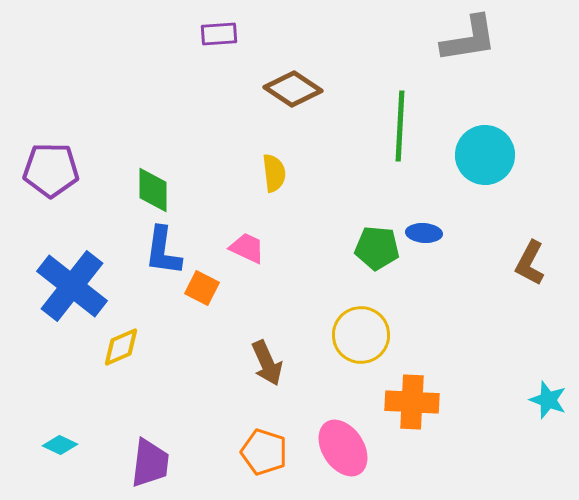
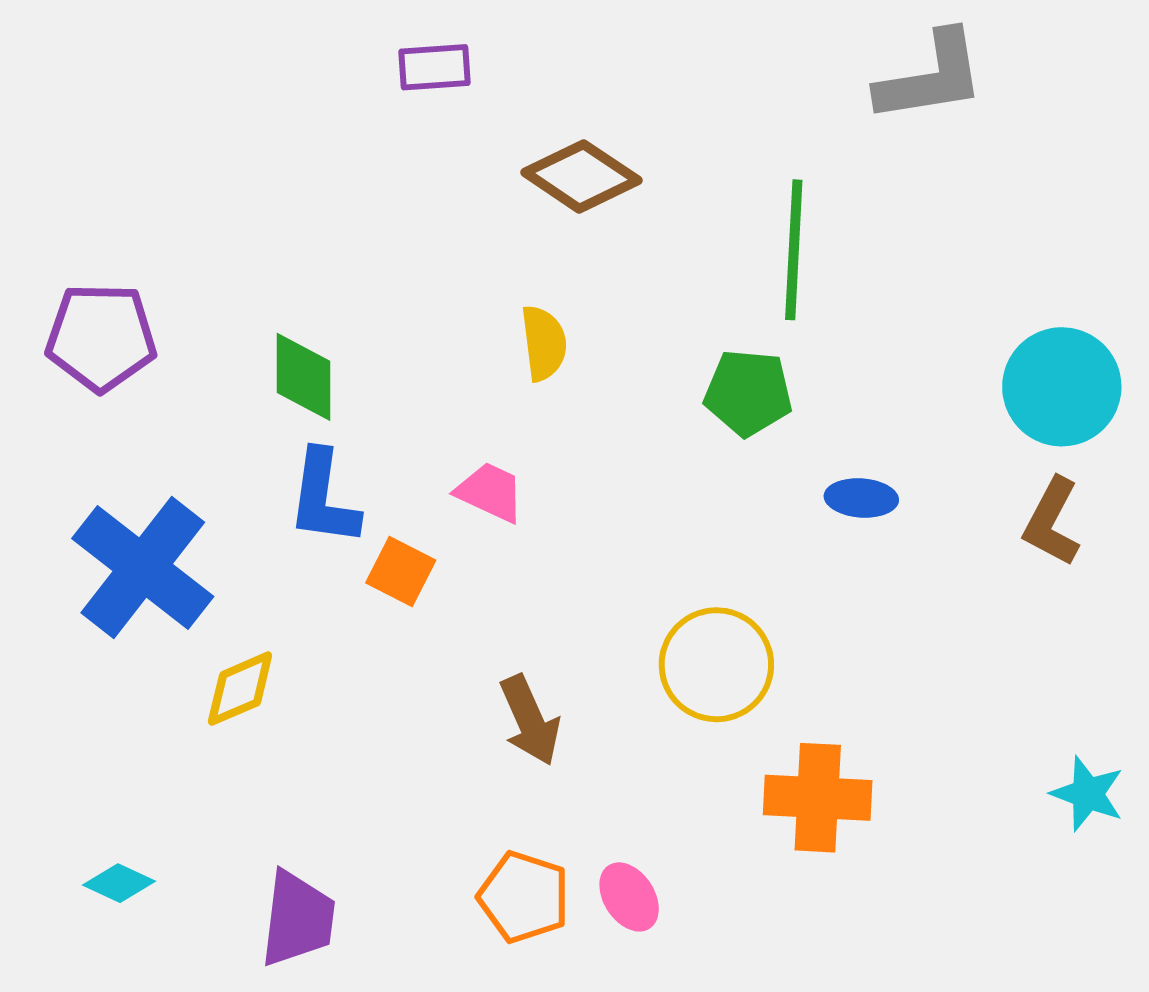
cyan circle: (485, 155) -> (1062, 387), moved
blue ellipse: (424, 233) -> (861, 498), moved
green pentagon: (377, 248) -> (748, 393), moved
pink ellipse: (343, 448) -> (629, 897), moved, size x0.6

